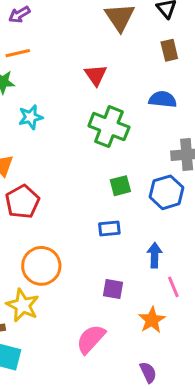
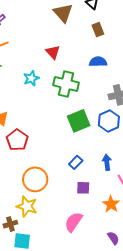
cyan star: (31, 117) -> (31, 78), moved
green square: (120, 186) -> (79, 121), size x1.6
blue rectangle: (109, 229) -> (76, 162), moved, turned -32

